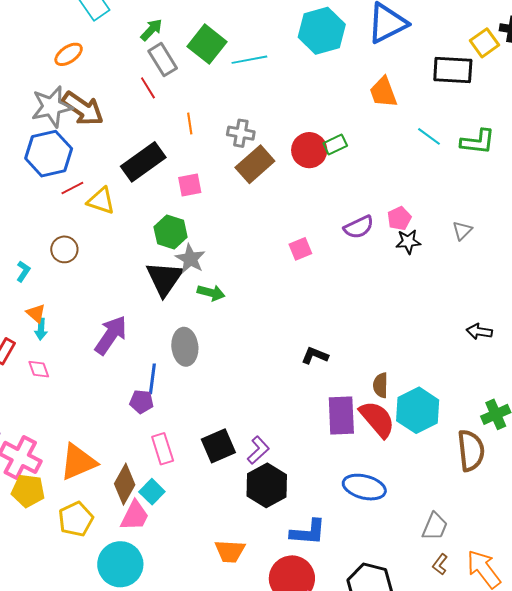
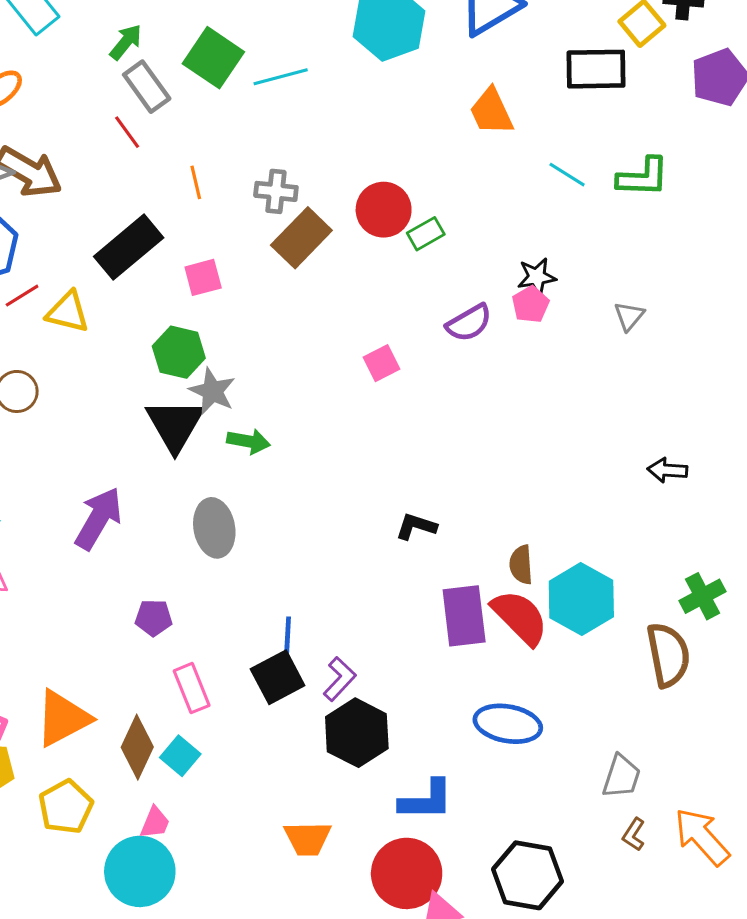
green rectangle: (335, 144) -> (426, 234), moved
black star: (408, 242) -> (537, 277), moved
blue line: (152, 379) -> (287, 640), moved
pink trapezoid: (135, 516) -> (155, 823), moved, size x0.7

